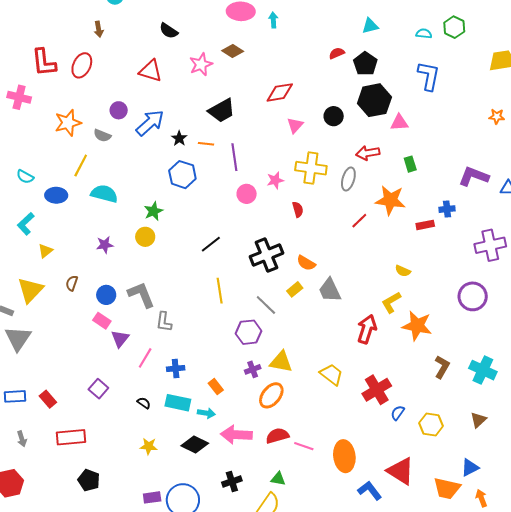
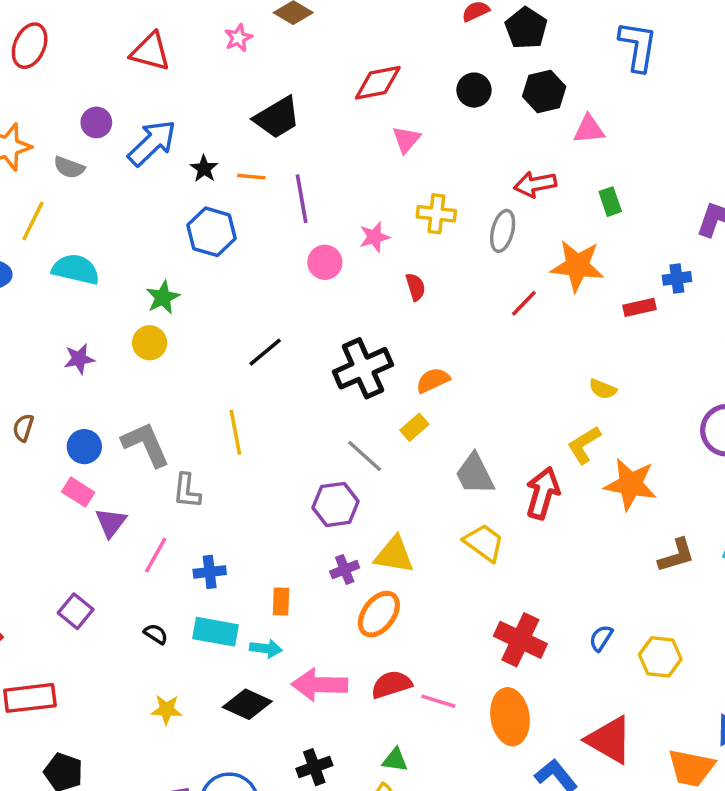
pink star: (201, 64) -> (238, 38), size x0.7
black hexagon: (374, 100) -> (544, 92), size x0.7
black circle: (334, 116) -> (474, 90), moved
yellow cross: (311, 168) -> (436, 214), size x0.7
orange semicircle: (306, 263) -> (433, 380), turned 126
gray trapezoid: (330, 290) -> (475, 474), moved
yellow line: (220, 291) -> (235, 432), moved
brown L-shape: (442, 367) -> (676, 555), turned 45
yellow trapezoid: (331, 374) -> (484, 543), moved
orange rectangle: (216, 387) -> (281, 601), turned 42
red cross: (377, 390) -> (520, 640), moved, turned -32

